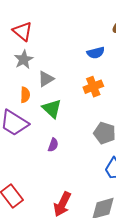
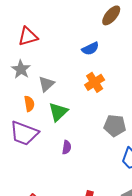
red triangle: (23, 31) -> (28, 37), moved, turned -45
green triangle: (52, 109) -> (58, 112), turned 45

